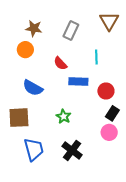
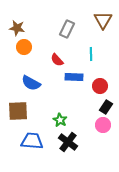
brown star: (34, 28) -> (17, 28), moved
green star: (64, 116) -> (60, 120), moved
blue trapezoid: (34, 149) -> (32, 141), turned -70

